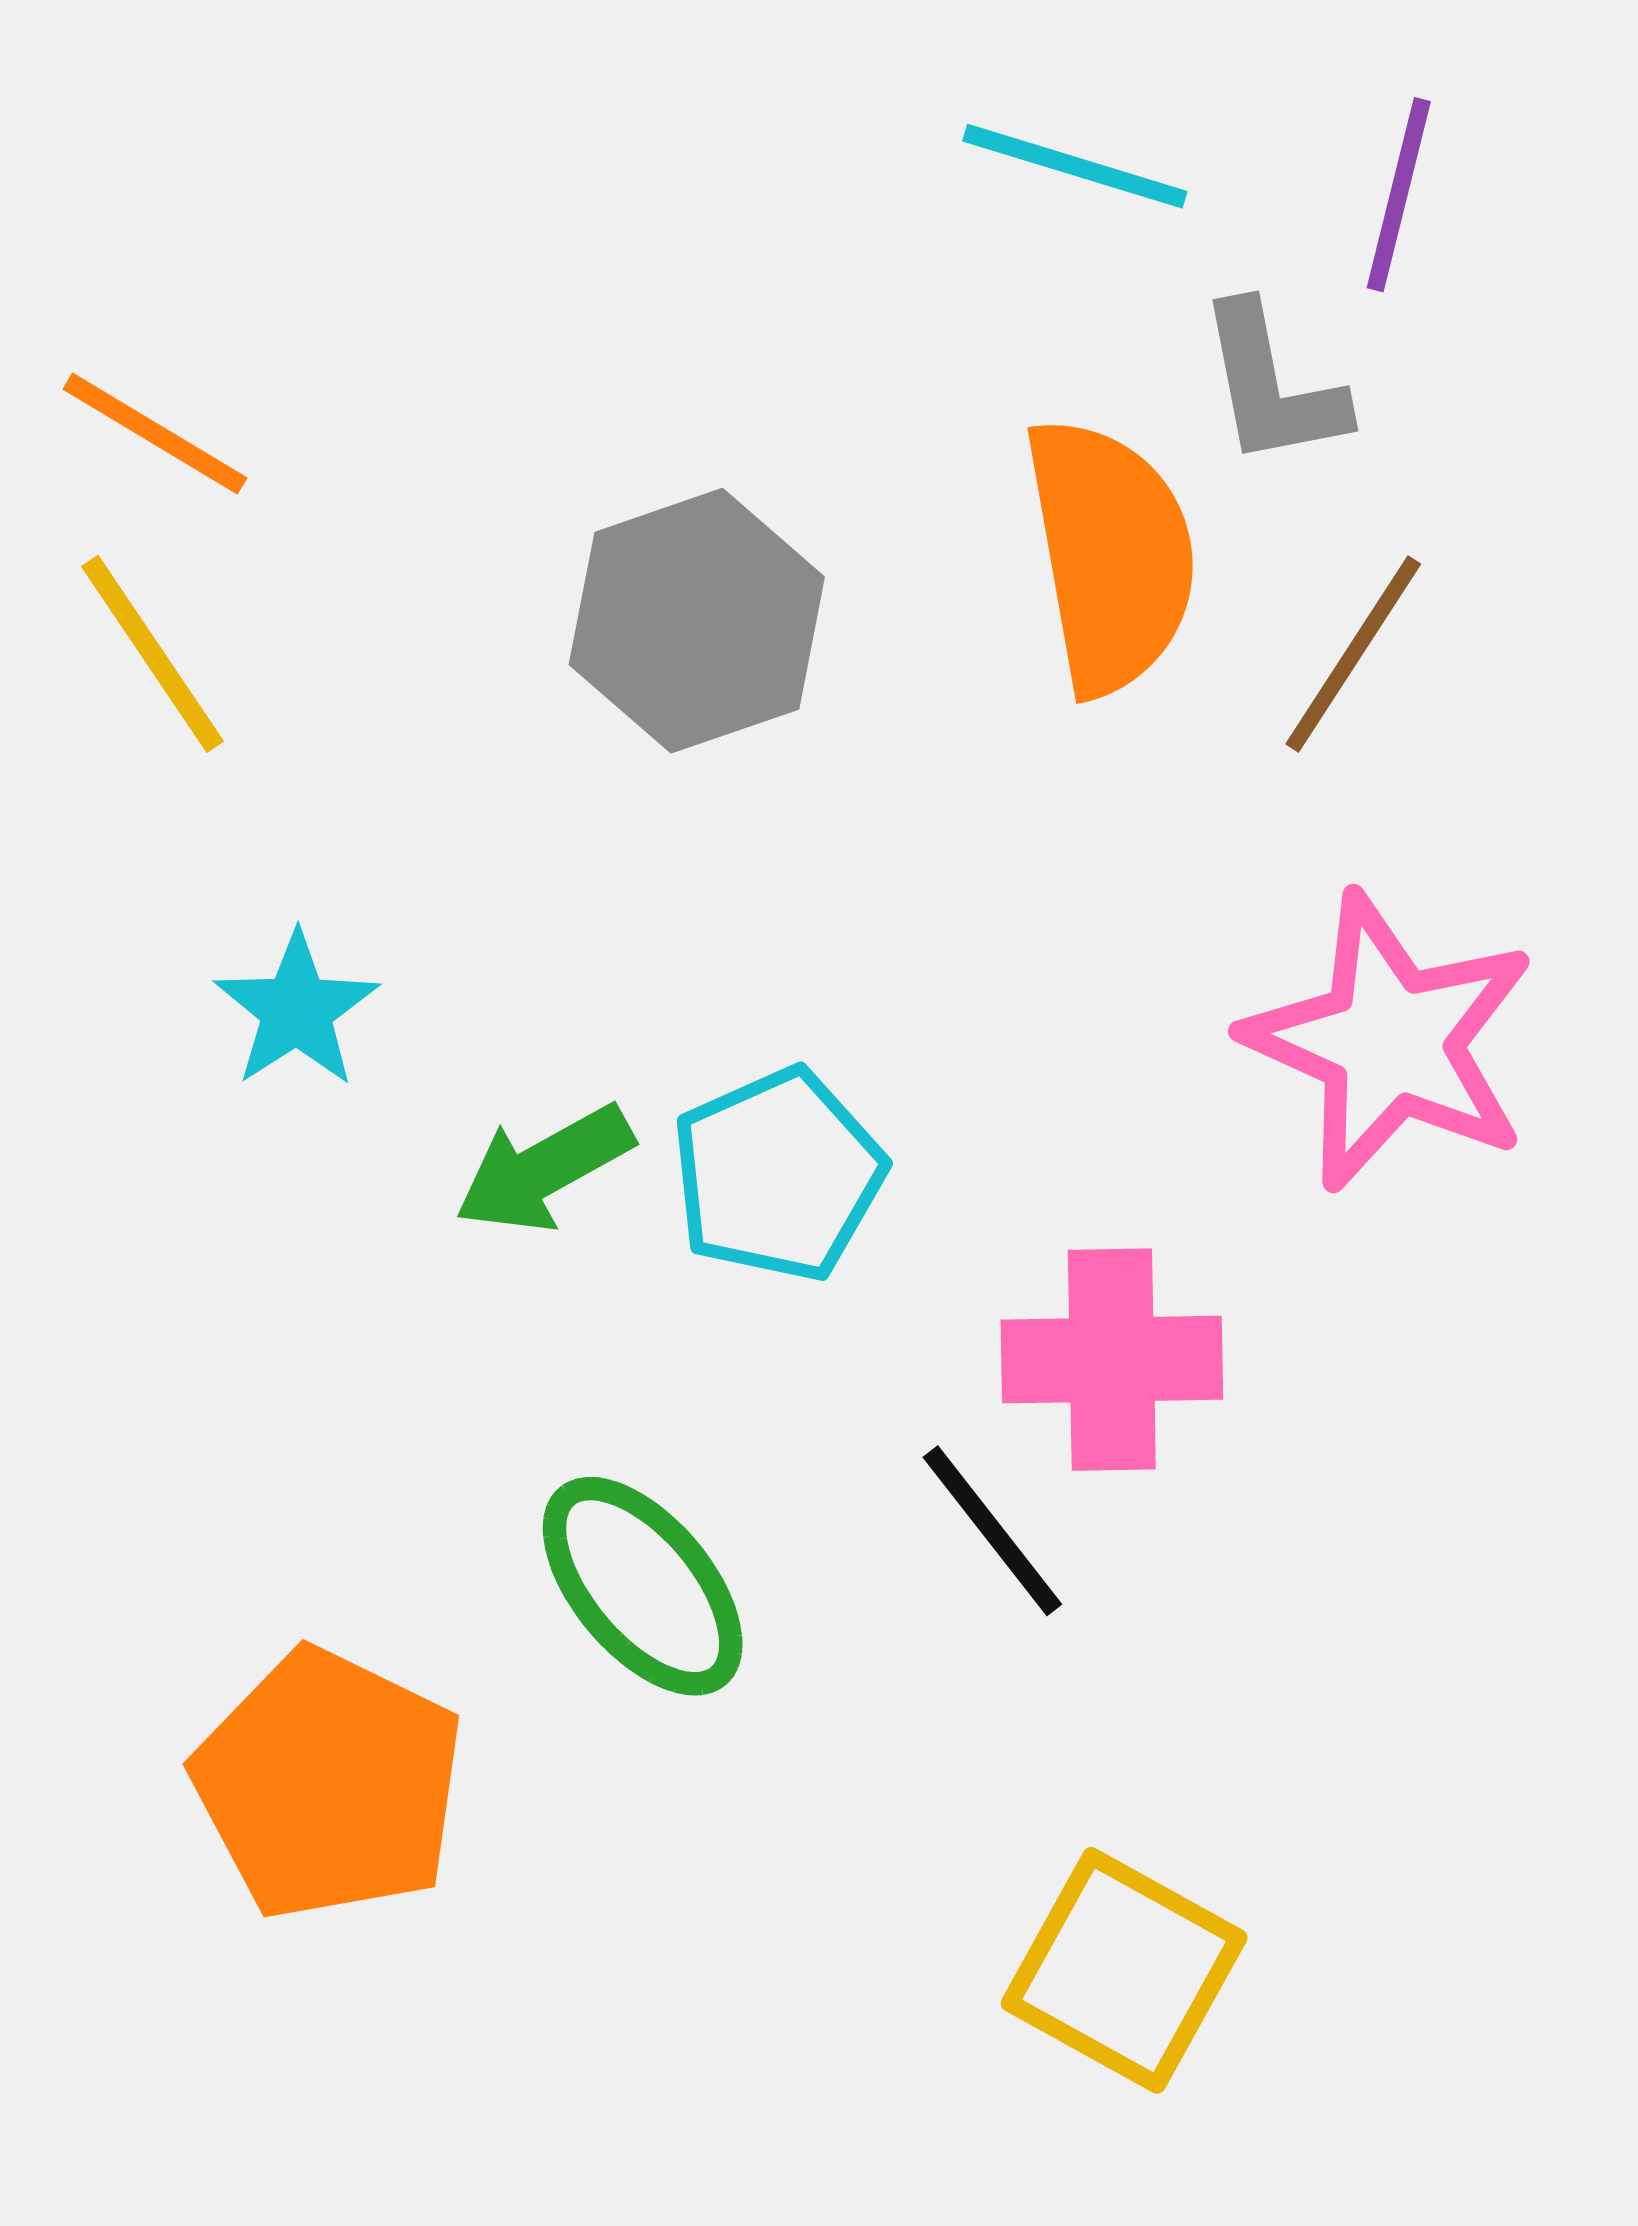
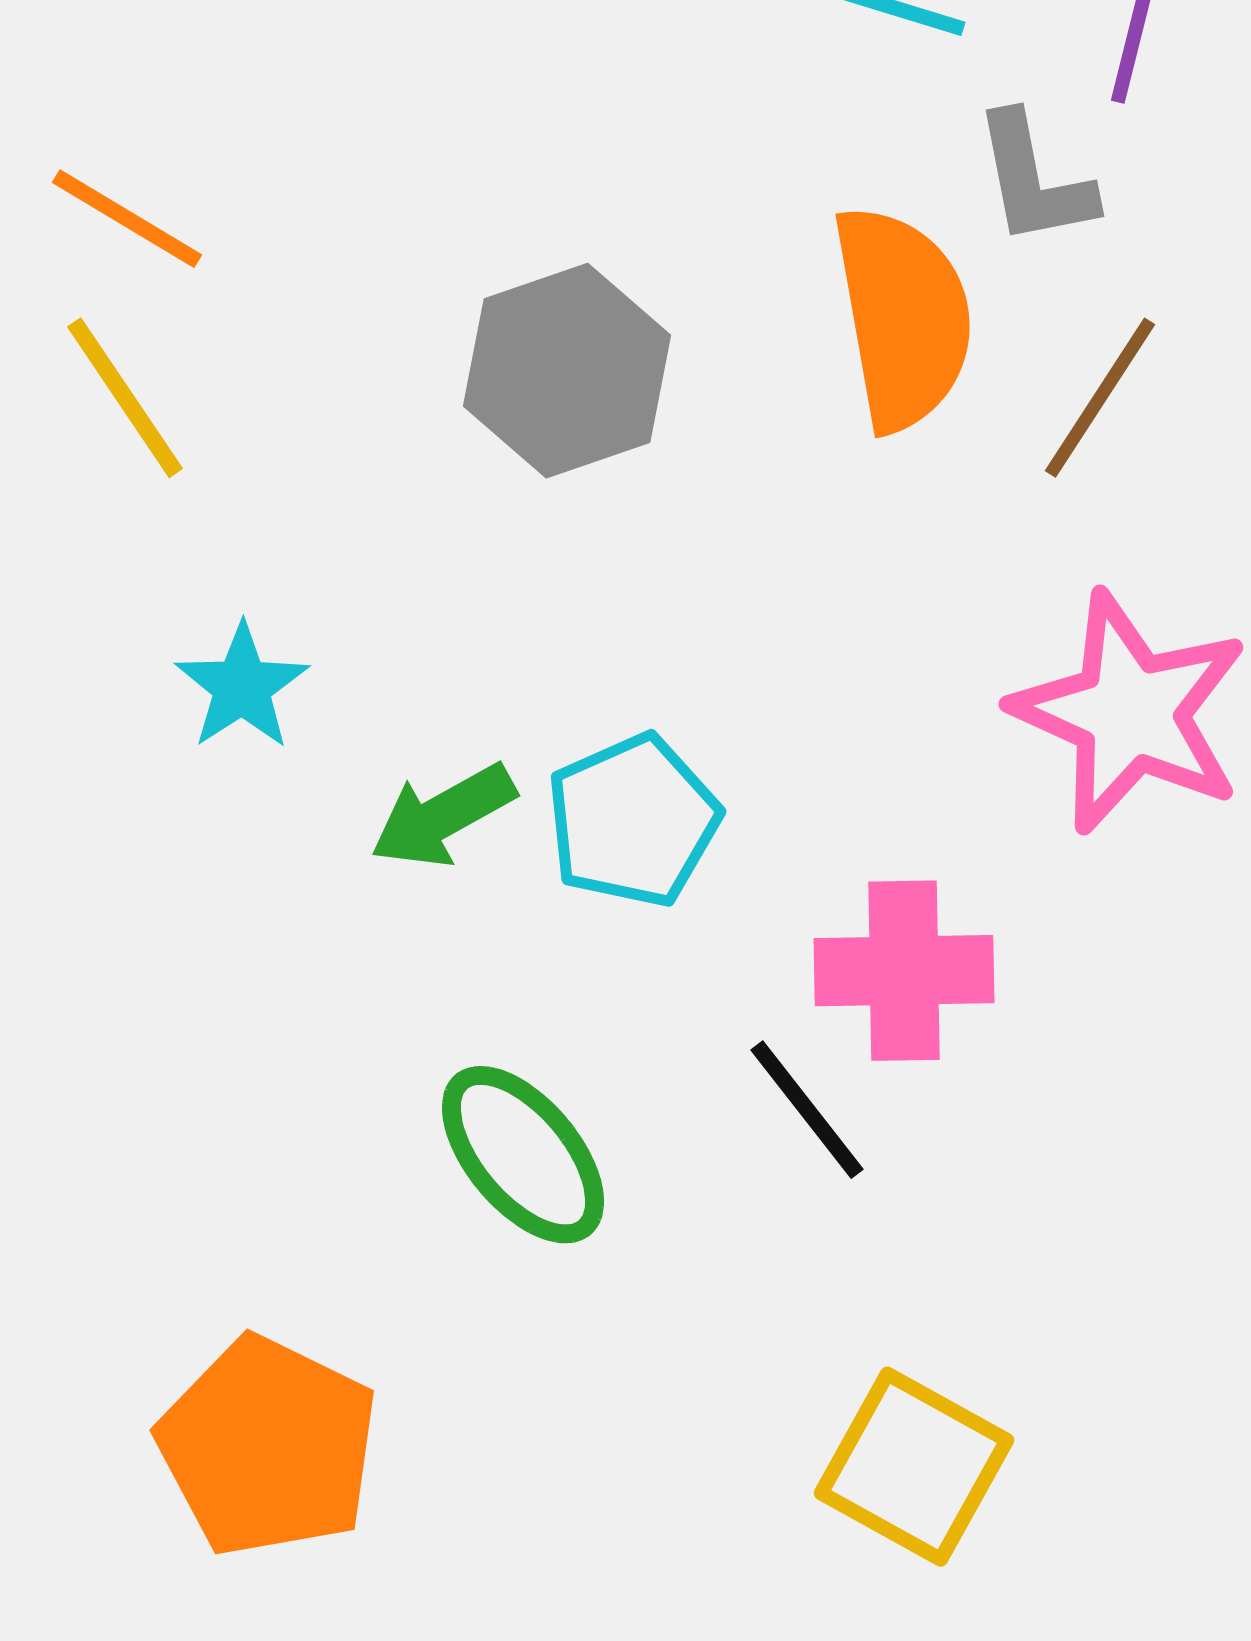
orange pentagon: (329, 1784) -> (268, 1447), moved

